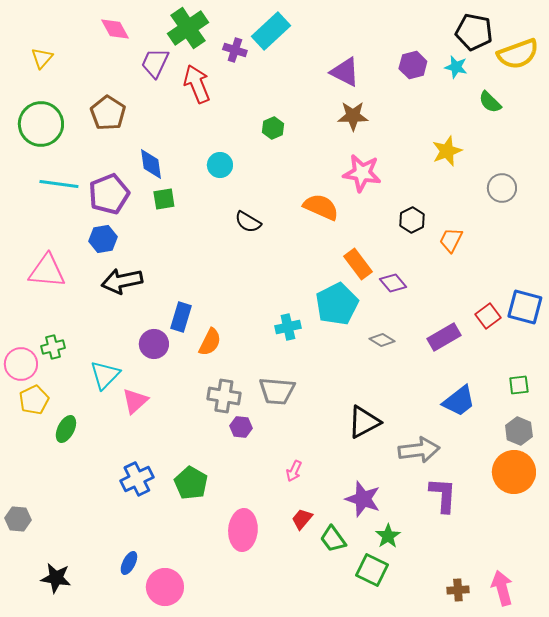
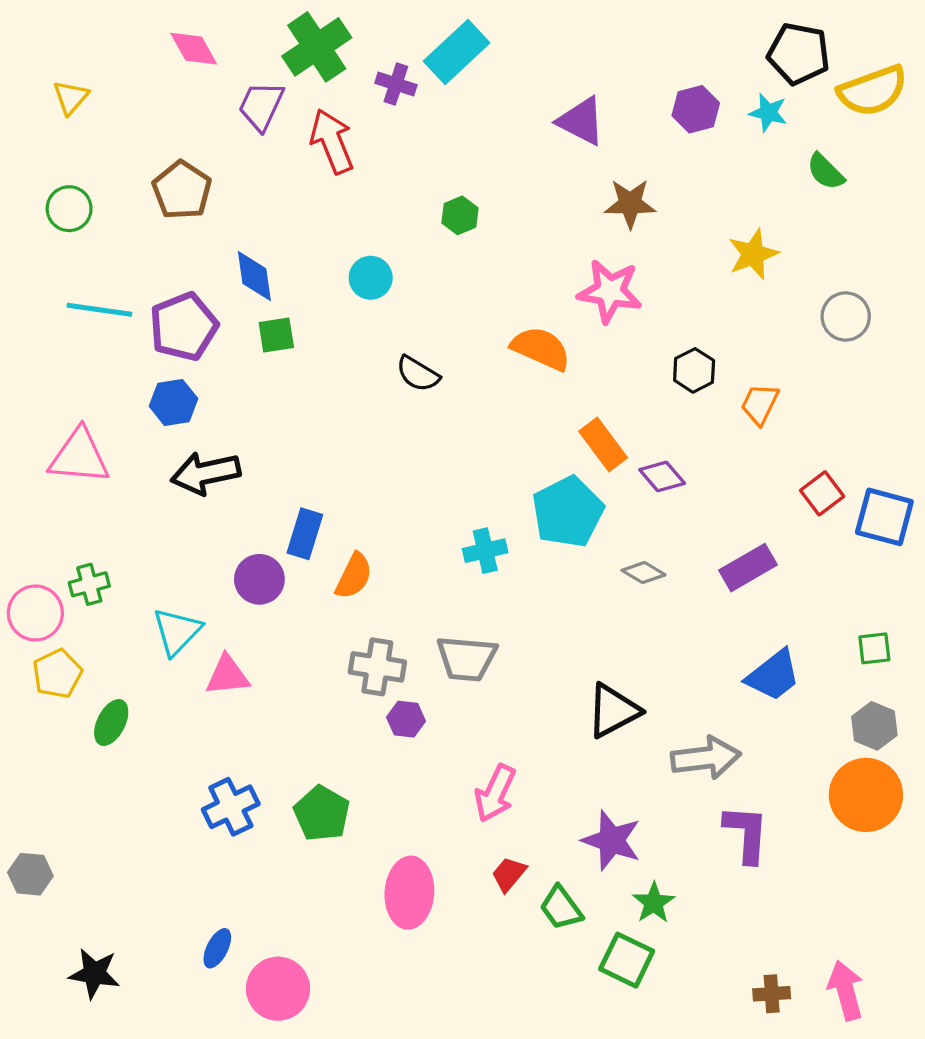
brown star: (353, 116) -> (630, 204), moved
green circle: (41, 124) -> (69, 209), size x0.6
red square: (488, 316) -> (822, 493), moved
pink triangle: (135, 401) -> (227, 675), turned 36
pink arrow: (294, 471) -> (495, 793), size x1.6

